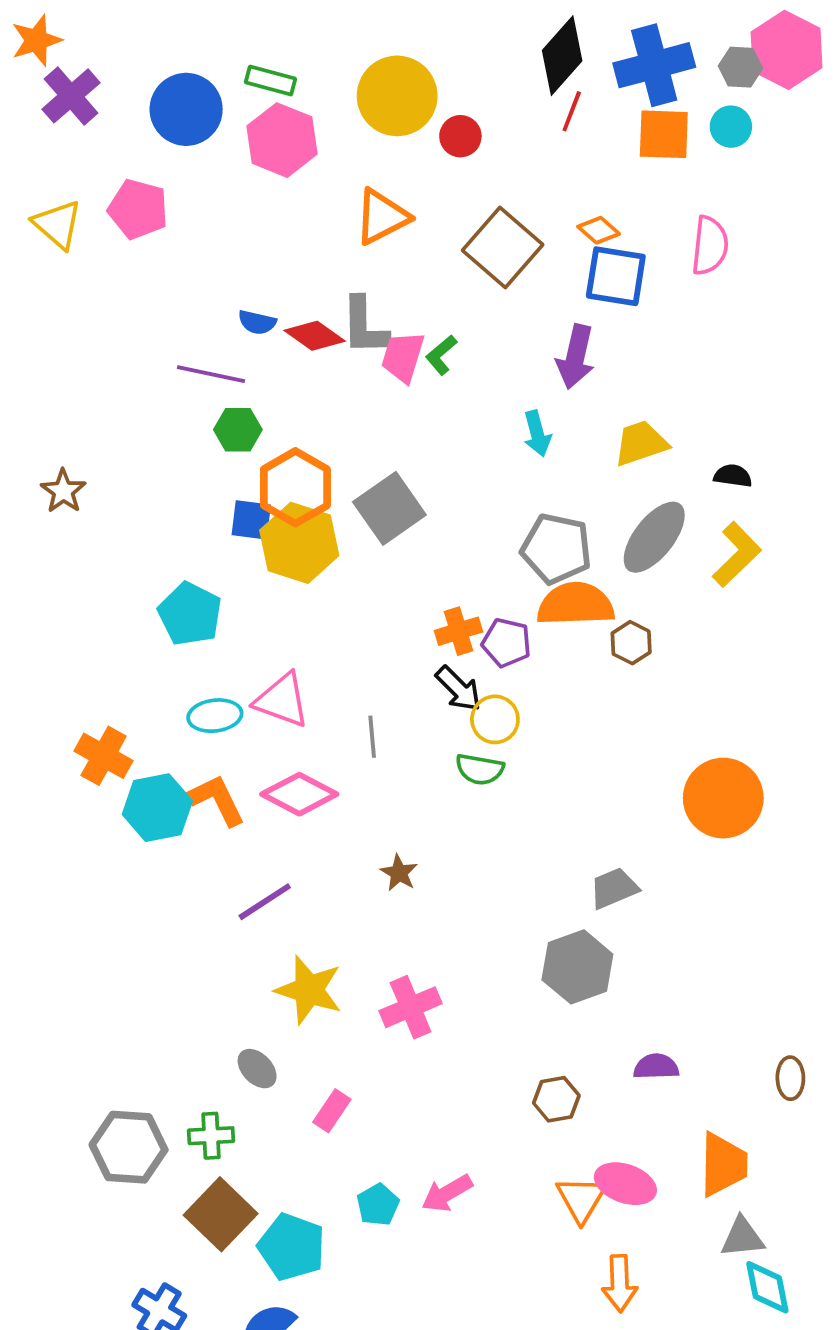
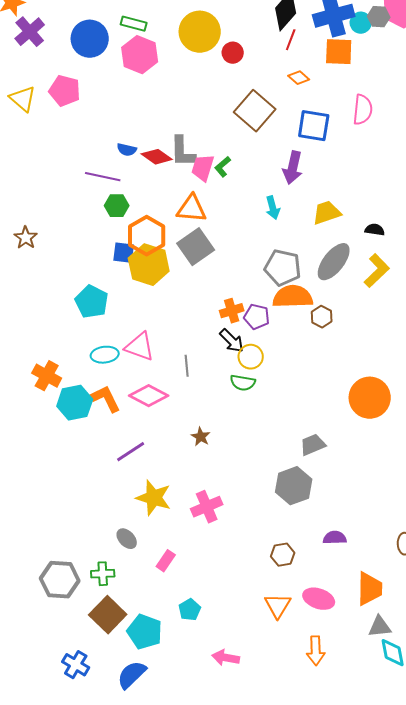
cyan circle: (731, 127) -> (361, 23), moved
orange triangle: (382, 217) -> (192, 209), moved, turned 32
orange diamond: (599, 230) -> (299, 78), moved
pink arrow: (447, 1193) -> (226, 658), moved, turned 40
orange triangle: (581, 1199) -> (278, 606), moved

